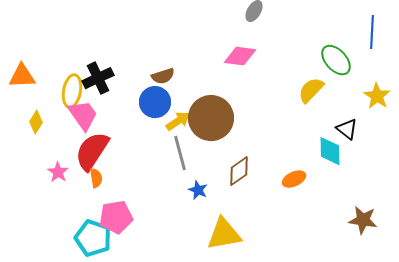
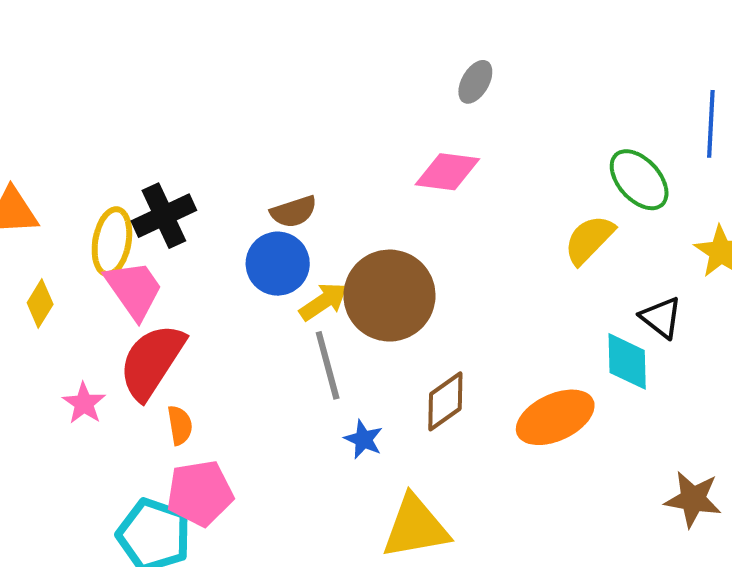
orange semicircle: (96, 178) -> (180, 425), moved
orange ellipse: (294, 179) -> (555, 417), size x1.6

